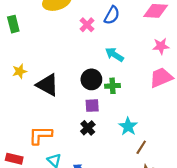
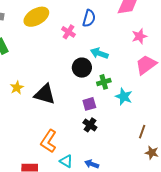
black circle: (91, 79) -> (82, 68), moved
cyan star: (128, 126) -> (124, 97), moved
orange L-shape: (40, 135) -> (49, 141), turned -45

